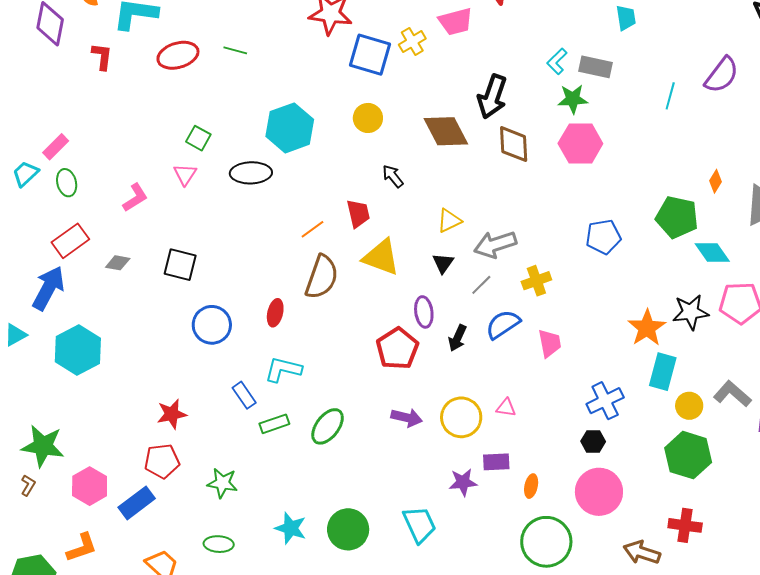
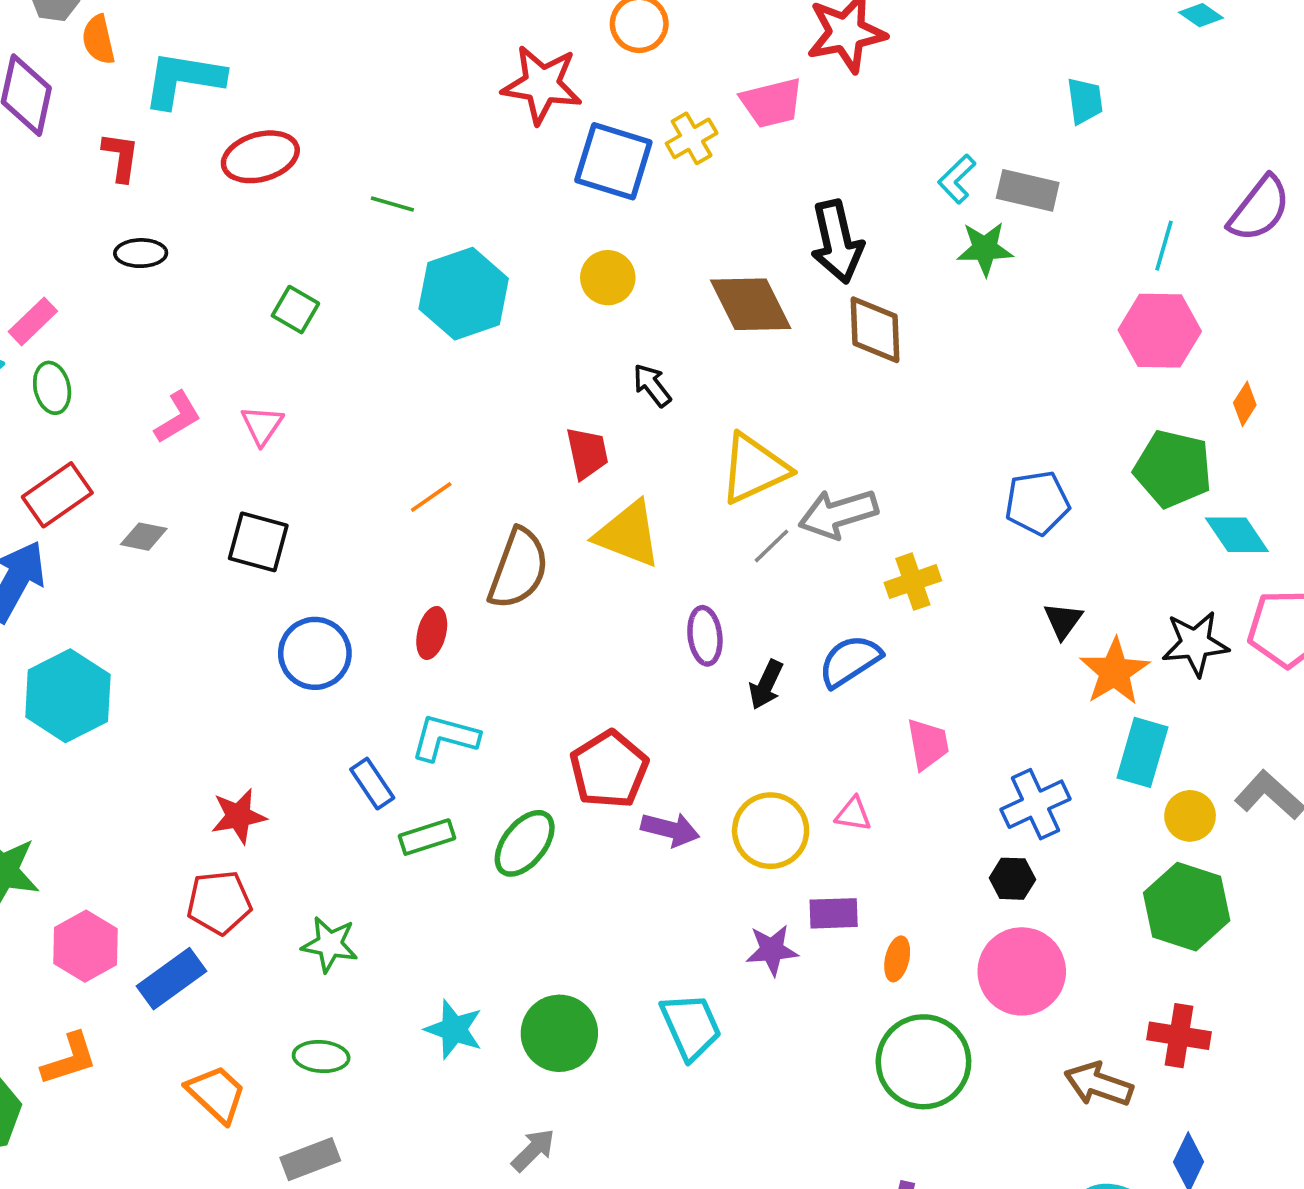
green line: (235, 50) -> (392, 204), moved
black arrow: (492, 97) -> (837, 242), turned -33
pink hexagon: (580, 144) -> (1160, 331), moved
black ellipse: (251, 173) -> (141, 253), moved, size x0.7
pink triangle: (185, 174) -> (262, 425), moved
yellow triangle: (449, 221) -> (754, 469), size x1.6
orange line: (313, 229) -> (431, 497), moved
black triangle: (443, 263) -> (1063, 621), moved
gray line: (481, 285) -> (771, 546), moved
pink trapezoid: (550, 343) -> (928, 744), moved
red pentagon: (397, 349) -> (609, 769), moved

